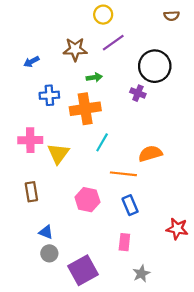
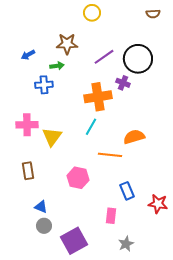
purple line: (113, 43) -> (104, 57), moved
green arrow: (94, 77) -> (57, 66), moved
orange cross: (85, 109) -> (98, 97), moved
blue rectangle: (130, 205) -> (127, 191), moved

